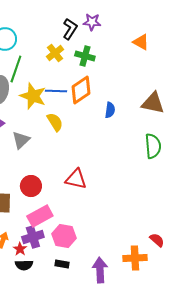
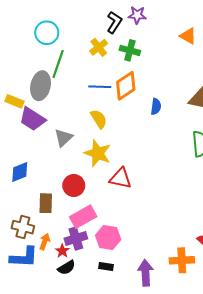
yellow star: (33, 96) -> (98, 153), moved
black semicircle: (24, 265) -> (67, 268), turned -30

